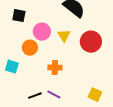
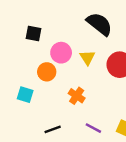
orange cross: (55, 68) -> (77, 96), turned 32
purple line: (54, 95) -> (93, 128), moved

